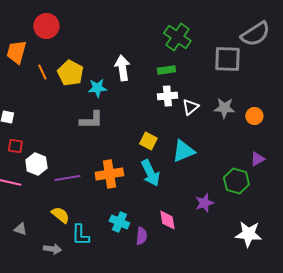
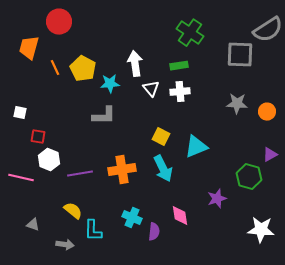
white triangle: (190, 107) -> (151, 89), moved, turned -30
red square: (15, 146) -> (38, 137), moved

